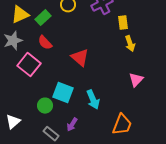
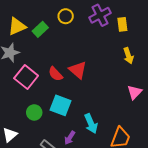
yellow rectangle: (123, 23) -> (122, 24), moved
red semicircle: (45, 43) -> (55, 74), moved
cyan arrow: (93, 100) -> (91, 124), moved
green circle: (45, 106) -> (34, 112), moved

